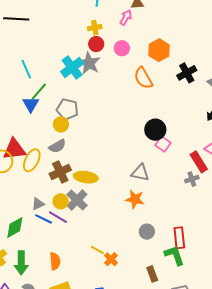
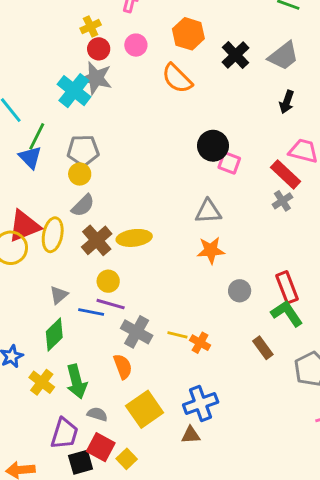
gray cross: (77, 200) -> (137, 332), moved
gray triangle: (38, 204) -> (59, 295), moved

